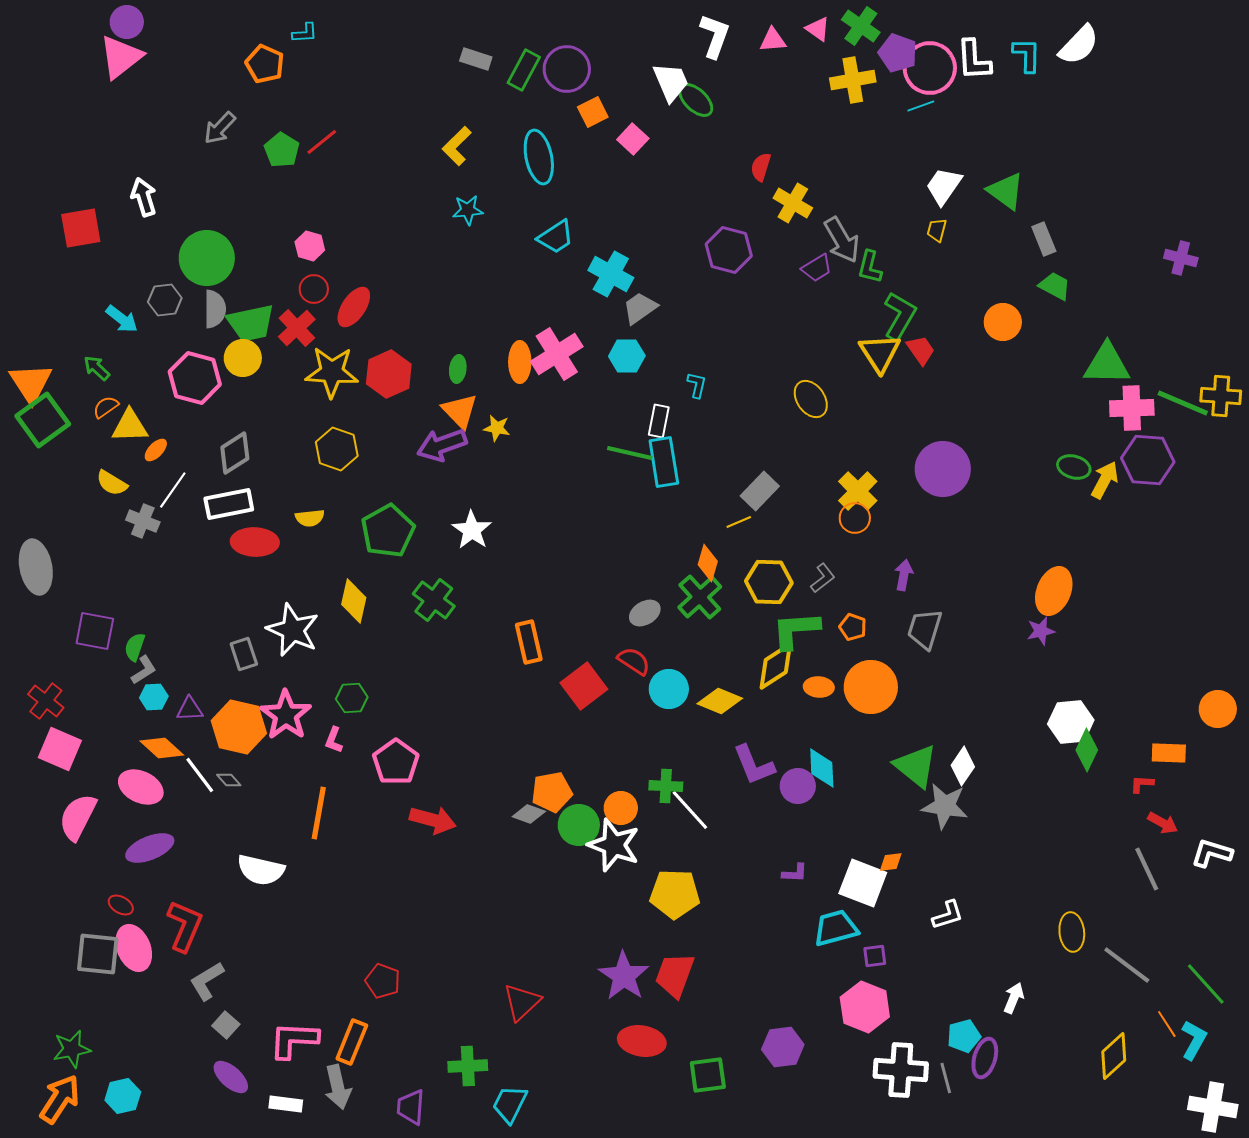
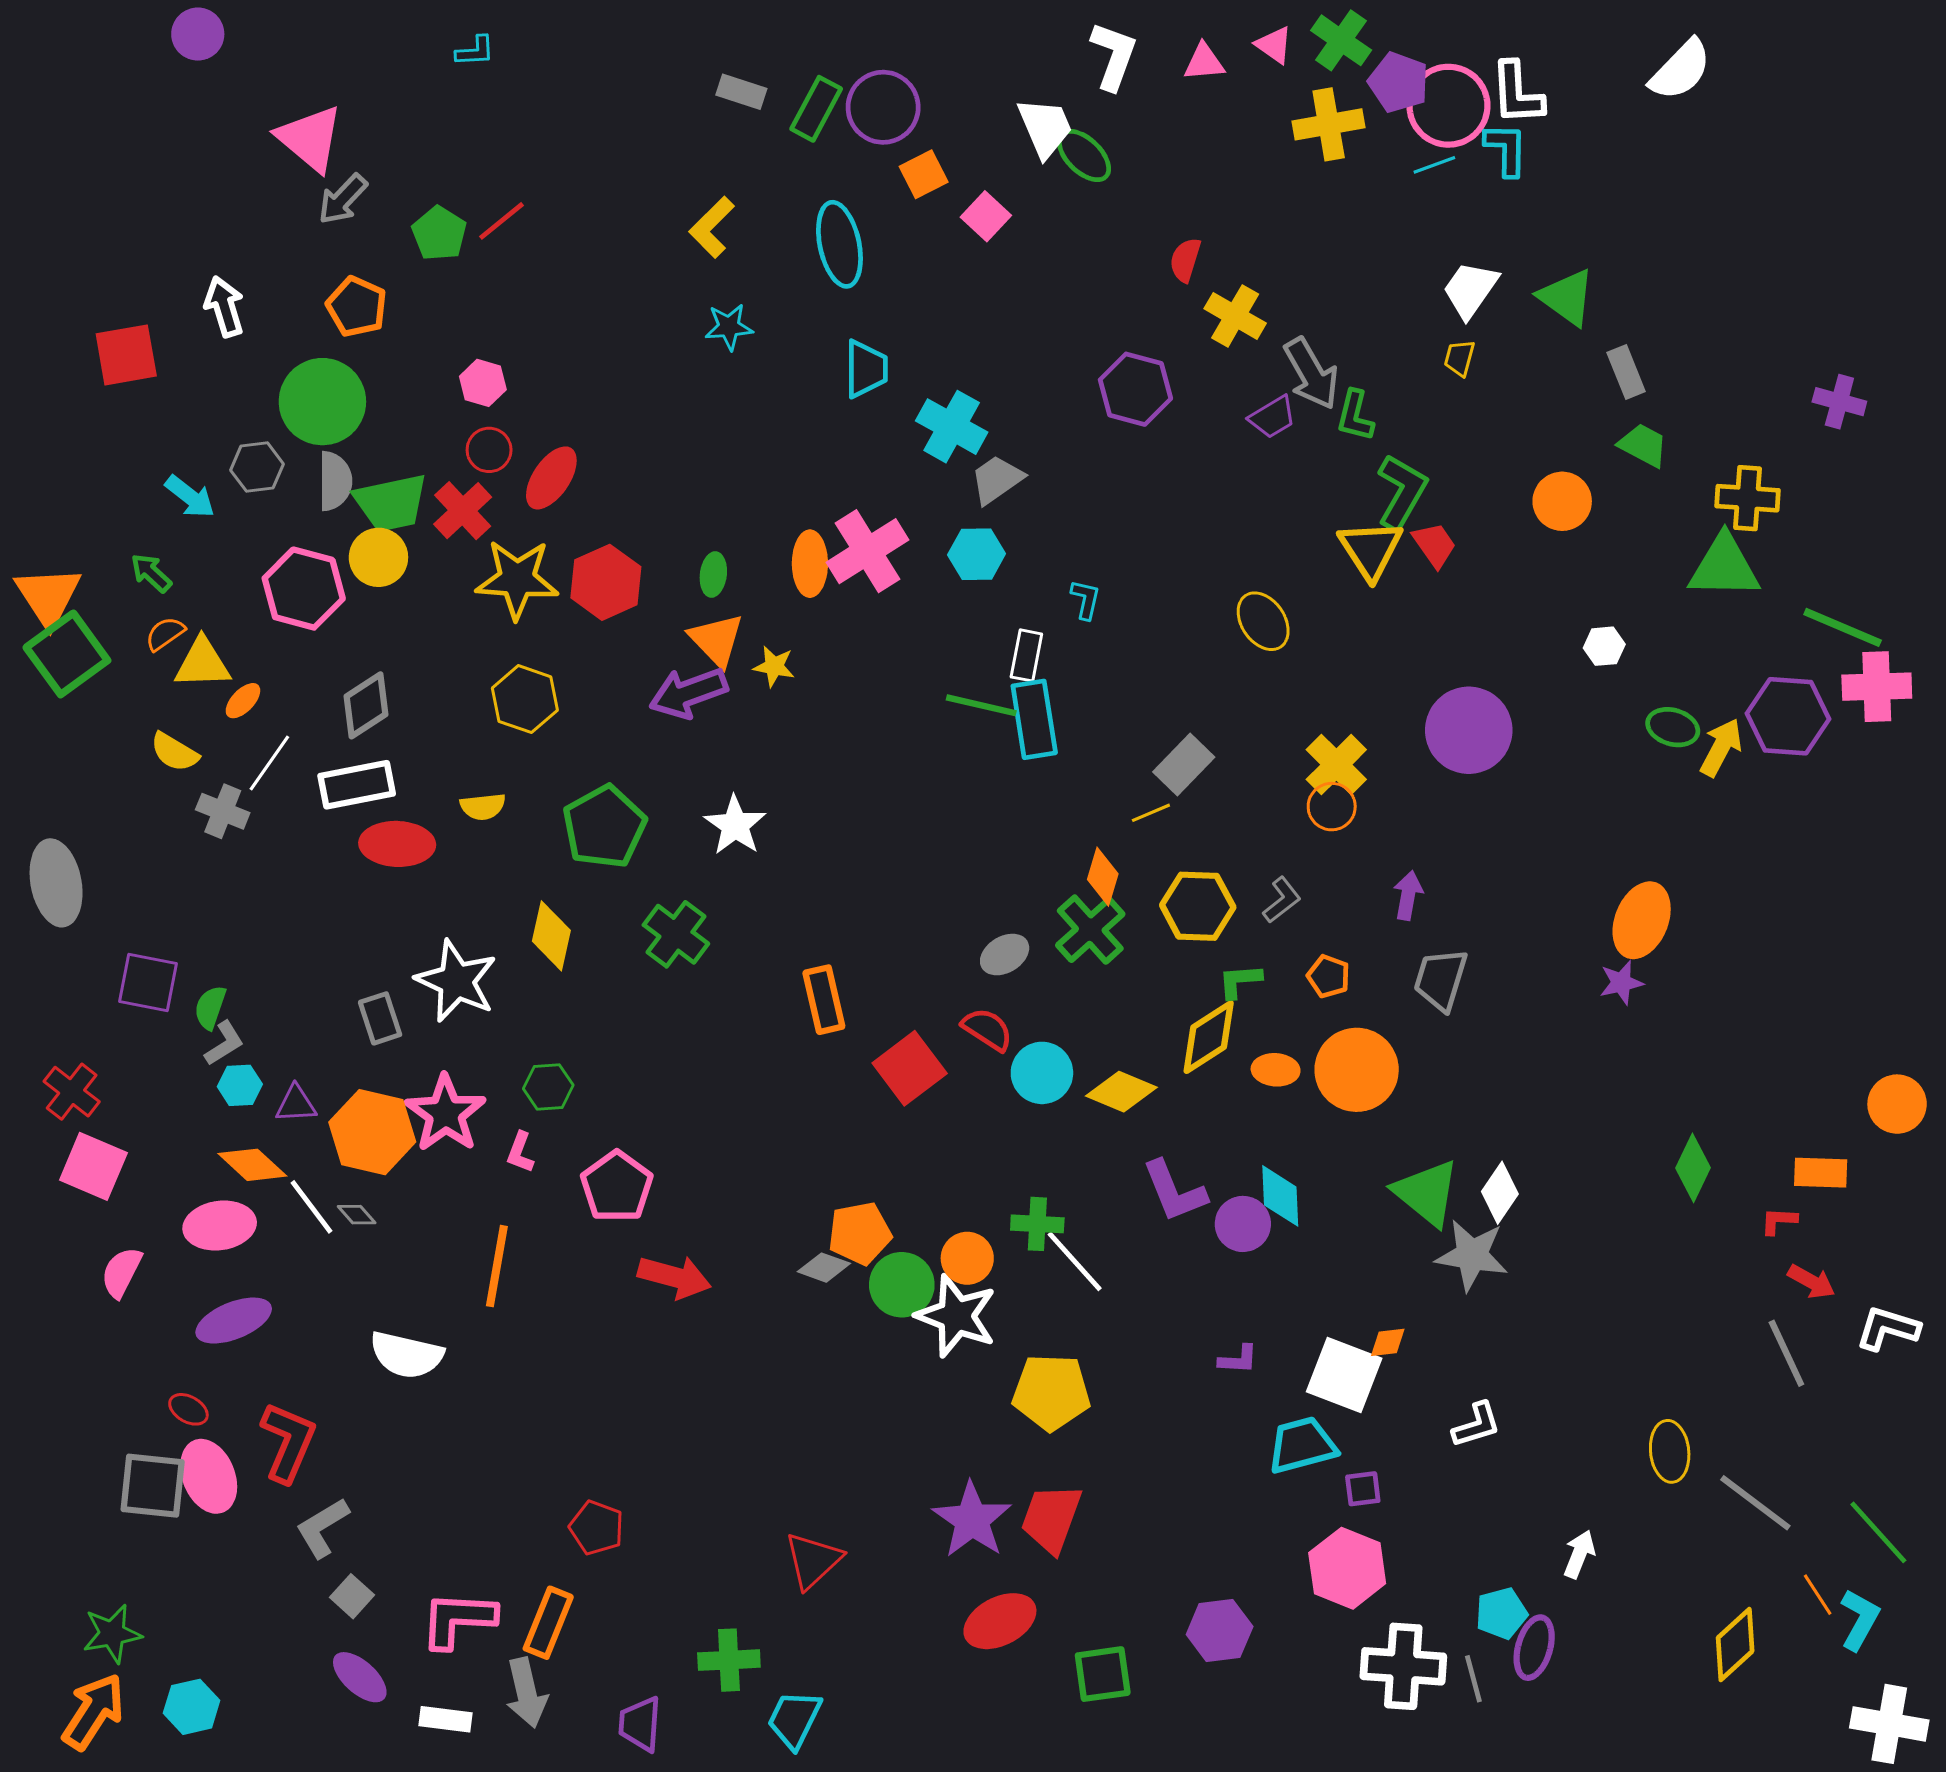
cyan L-shape: (1027, 55) -> (1506, 149), moved
pink triangle: (121, 57) -> (310, 138), moved, turned -42
orange pentagon: (265, 64) -> (357, 307), moved
cyan trapezoid: (556, 237) -> (866, 369), turned -57
yellow cross: (1221, 396) -> (1748, 498), moved
pink cross: (1132, 408) -> (1877, 687), moved
green L-shape: (796, 630) -> (1240, 981), size x0.6
white hexagon: (1071, 722) -> (1604, 646), moved, size x0.6
pink ellipse: (141, 787) -> (220, 1226), turned -33
pink semicircle: (78, 817) -> (121, 1272), size x0.7
red ellipse: (642, 1041) -> (1000, 1621), turned -36

